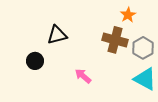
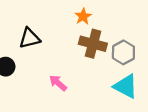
orange star: (128, 15) -> (83, 16), moved

